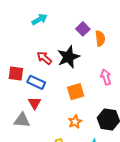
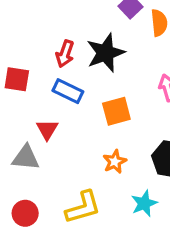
red arrow: (44, 58) -> (65, 54), turned -112
blue rectangle: (36, 82) -> (68, 91), moved

